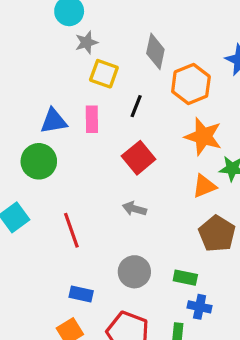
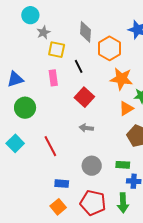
black line: (136, 106) -> (79, 66), turned -40
blue triangle: (54, 121) -> (15, 79), moved

